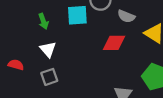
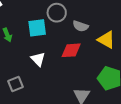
white triangle: (48, 49) -> (38, 59), moved

